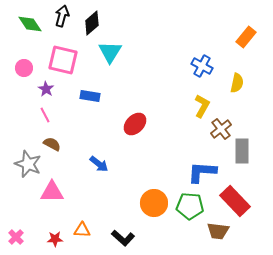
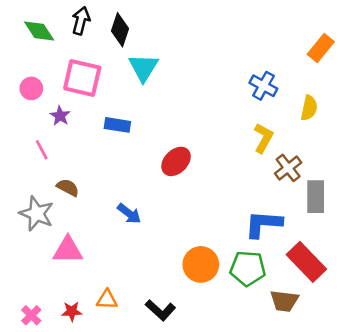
black diamond: (92, 23) -> (120, 30), turned -30
pink line: (45, 115) -> (42, 150), moved
pink cross: (16, 237) -> (31, 315), moved

